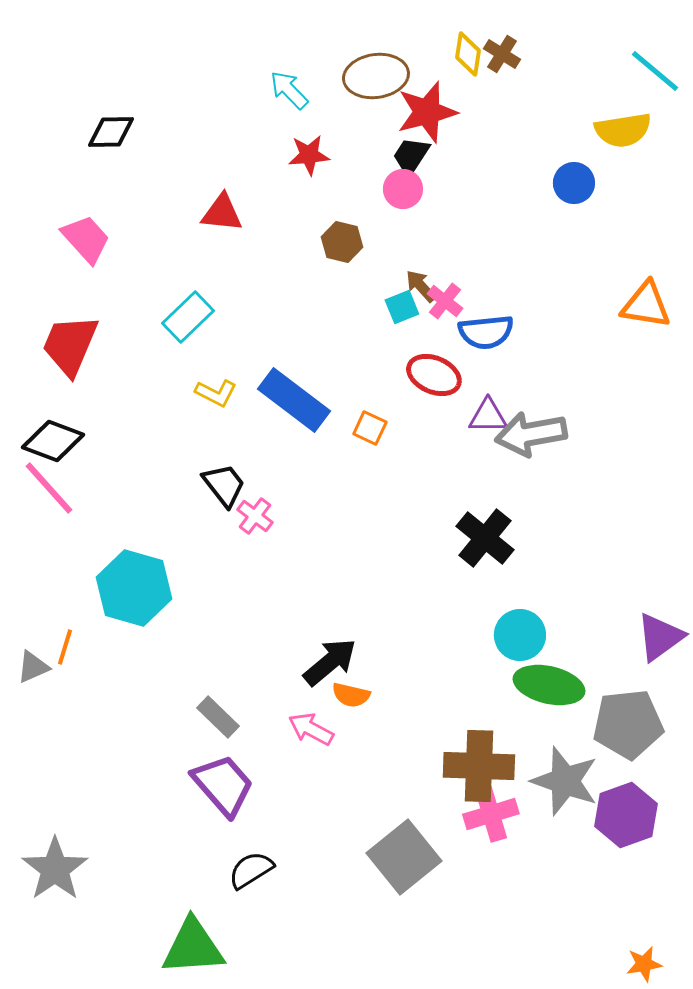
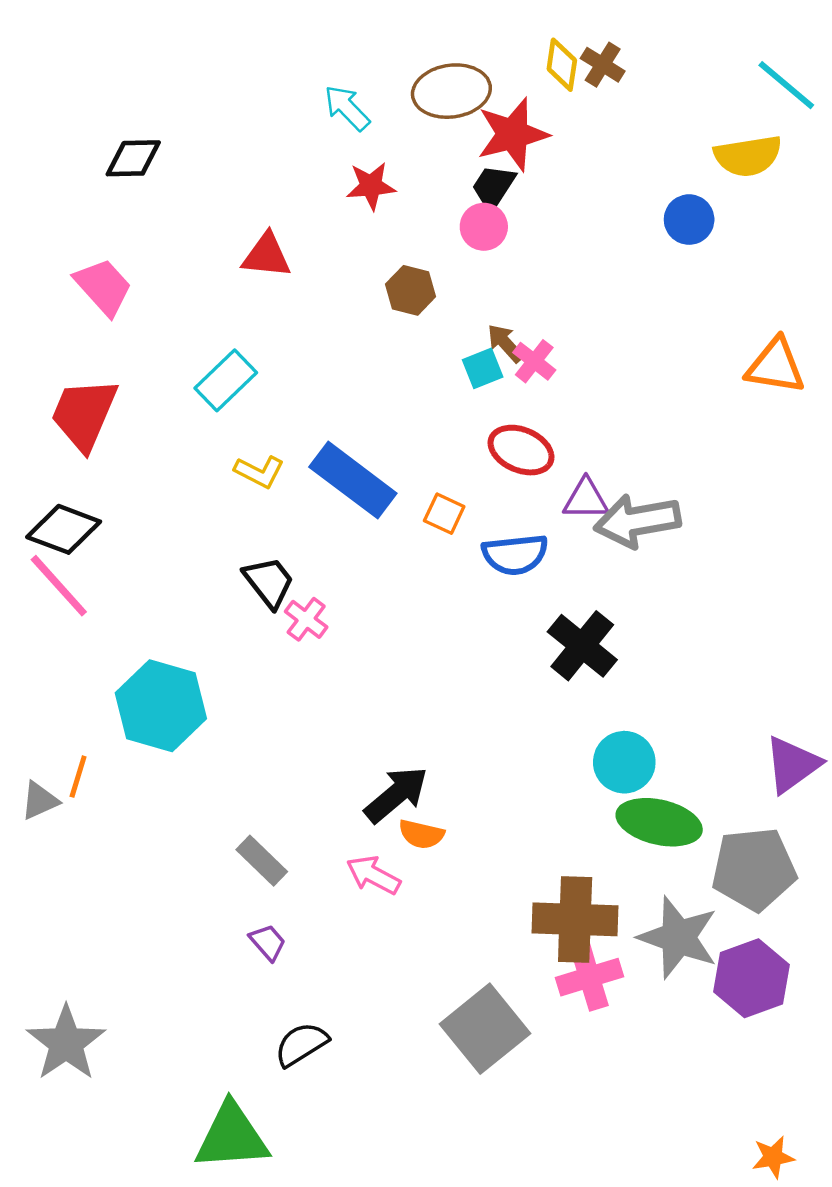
blue semicircle: (486, 332) -> (515, 554), moved
purple trapezoid: (223, 785) -> (268, 942), size x0.5

